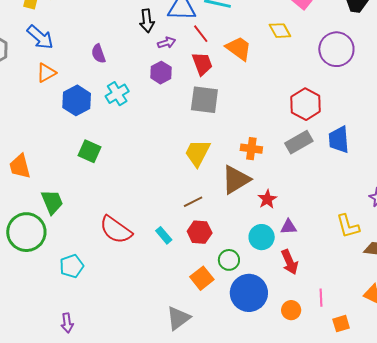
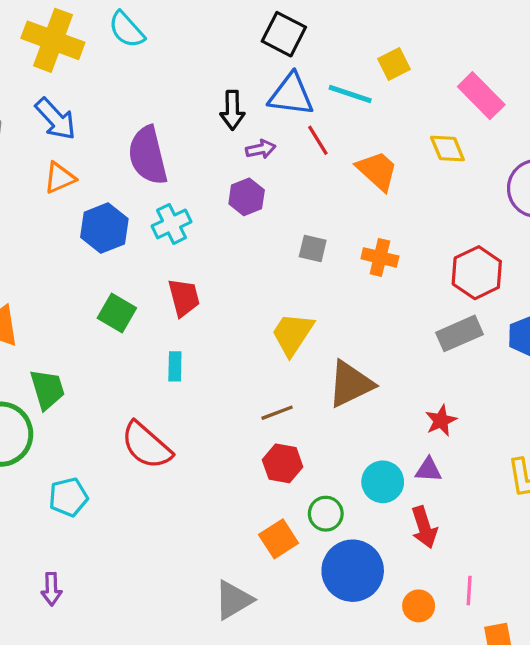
purple semicircle: (98, 54) -> (148, 155), size x1.8
red trapezoid: (202, 64) -> (184, 298), moved
gray square: (204, 100) -> (313, 248), size x0.6
orange cross: (251, 149) -> (380, 257), moved
red star: (267, 199) -> (441, 421), moved
cyan rectangle: (164, 235) -> (175, 366), moved, turned 36

